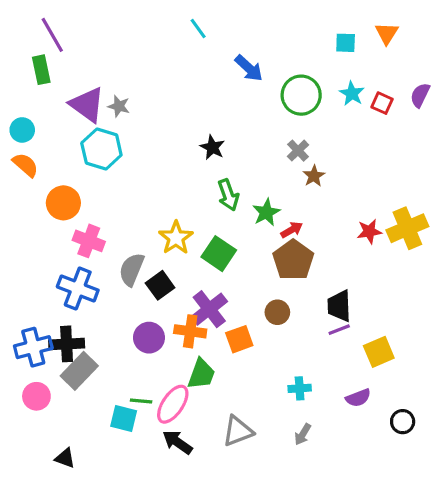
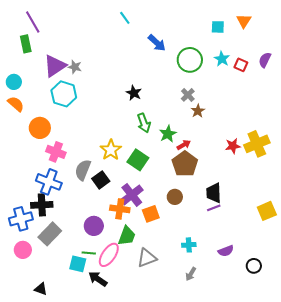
purple triangle: (87, 105) -> (55, 66), turned 50
purple circle: (149, 338) -> (94, 226), moved
black cross: (67, 344) -> (42, 205), moved
yellow square: (379, 352) -> (267, 211), moved
gray triangle: (238, 431) -> (147, 258), moved
black arrow: (178, 442) -> (98, 279), moved

